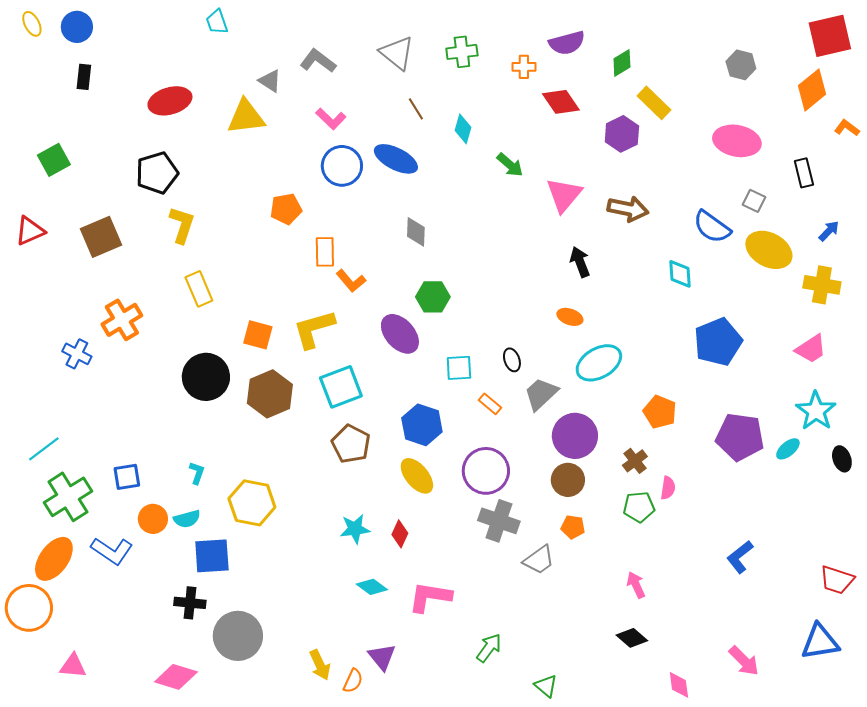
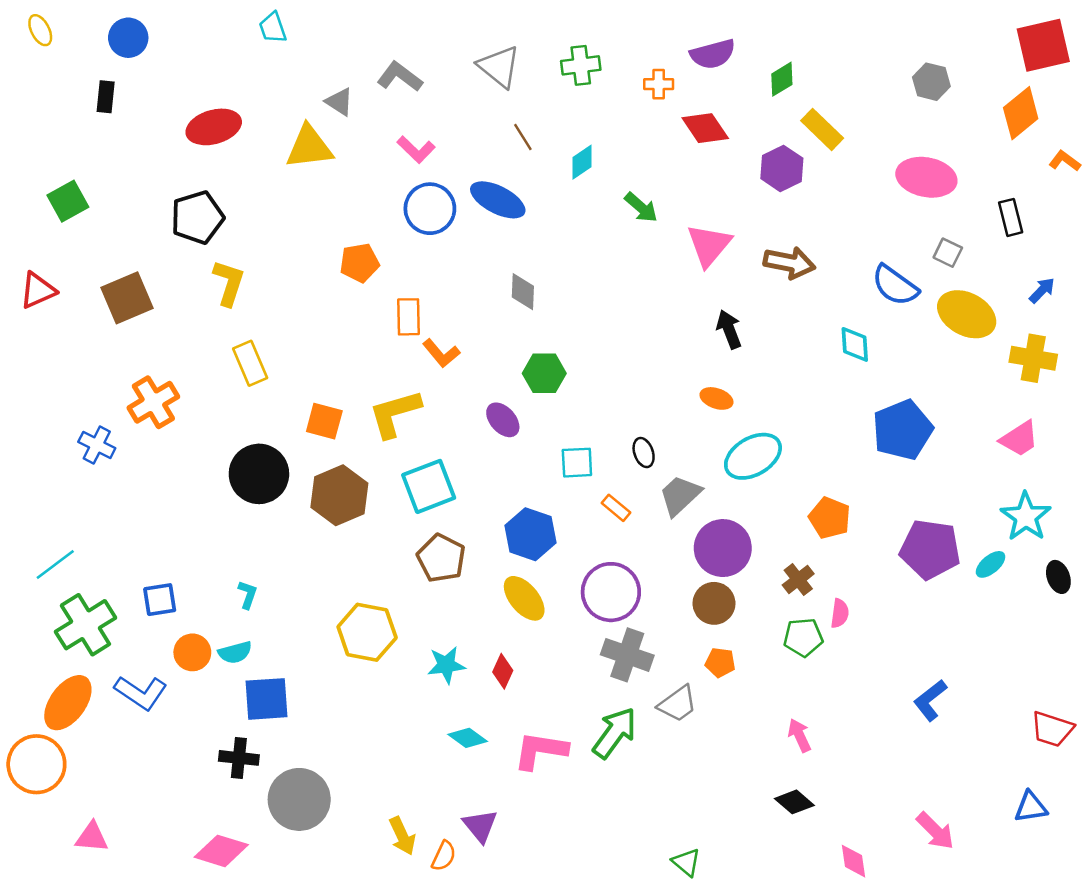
blue circle: (77, 27) -> (128, 38), moved
cyan diamond: (463, 129) -> (582, 162), turned 40
purple ellipse: (400, 334) -> (503, 420), size x0.7
yellow hexagon: (252, 503) -> (367, 632), moved
blue triangle: (820, 642) -> (1031, 807), size x0.7
green arrow: (489, 648) -> (615, 733), moved, size x1.4

